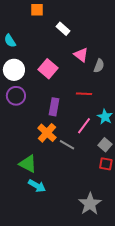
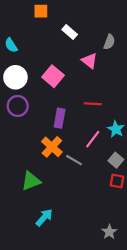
gray semicircle: (99, 66) -> (109, 42), moved
green triangle: (28, 164) -> (31, 181), turned -48
cyan arrow: (37, 186) -> (44, 217), moved, turned -78
gray star: (90, 204) -> (109, 232), moved, size x0.6

